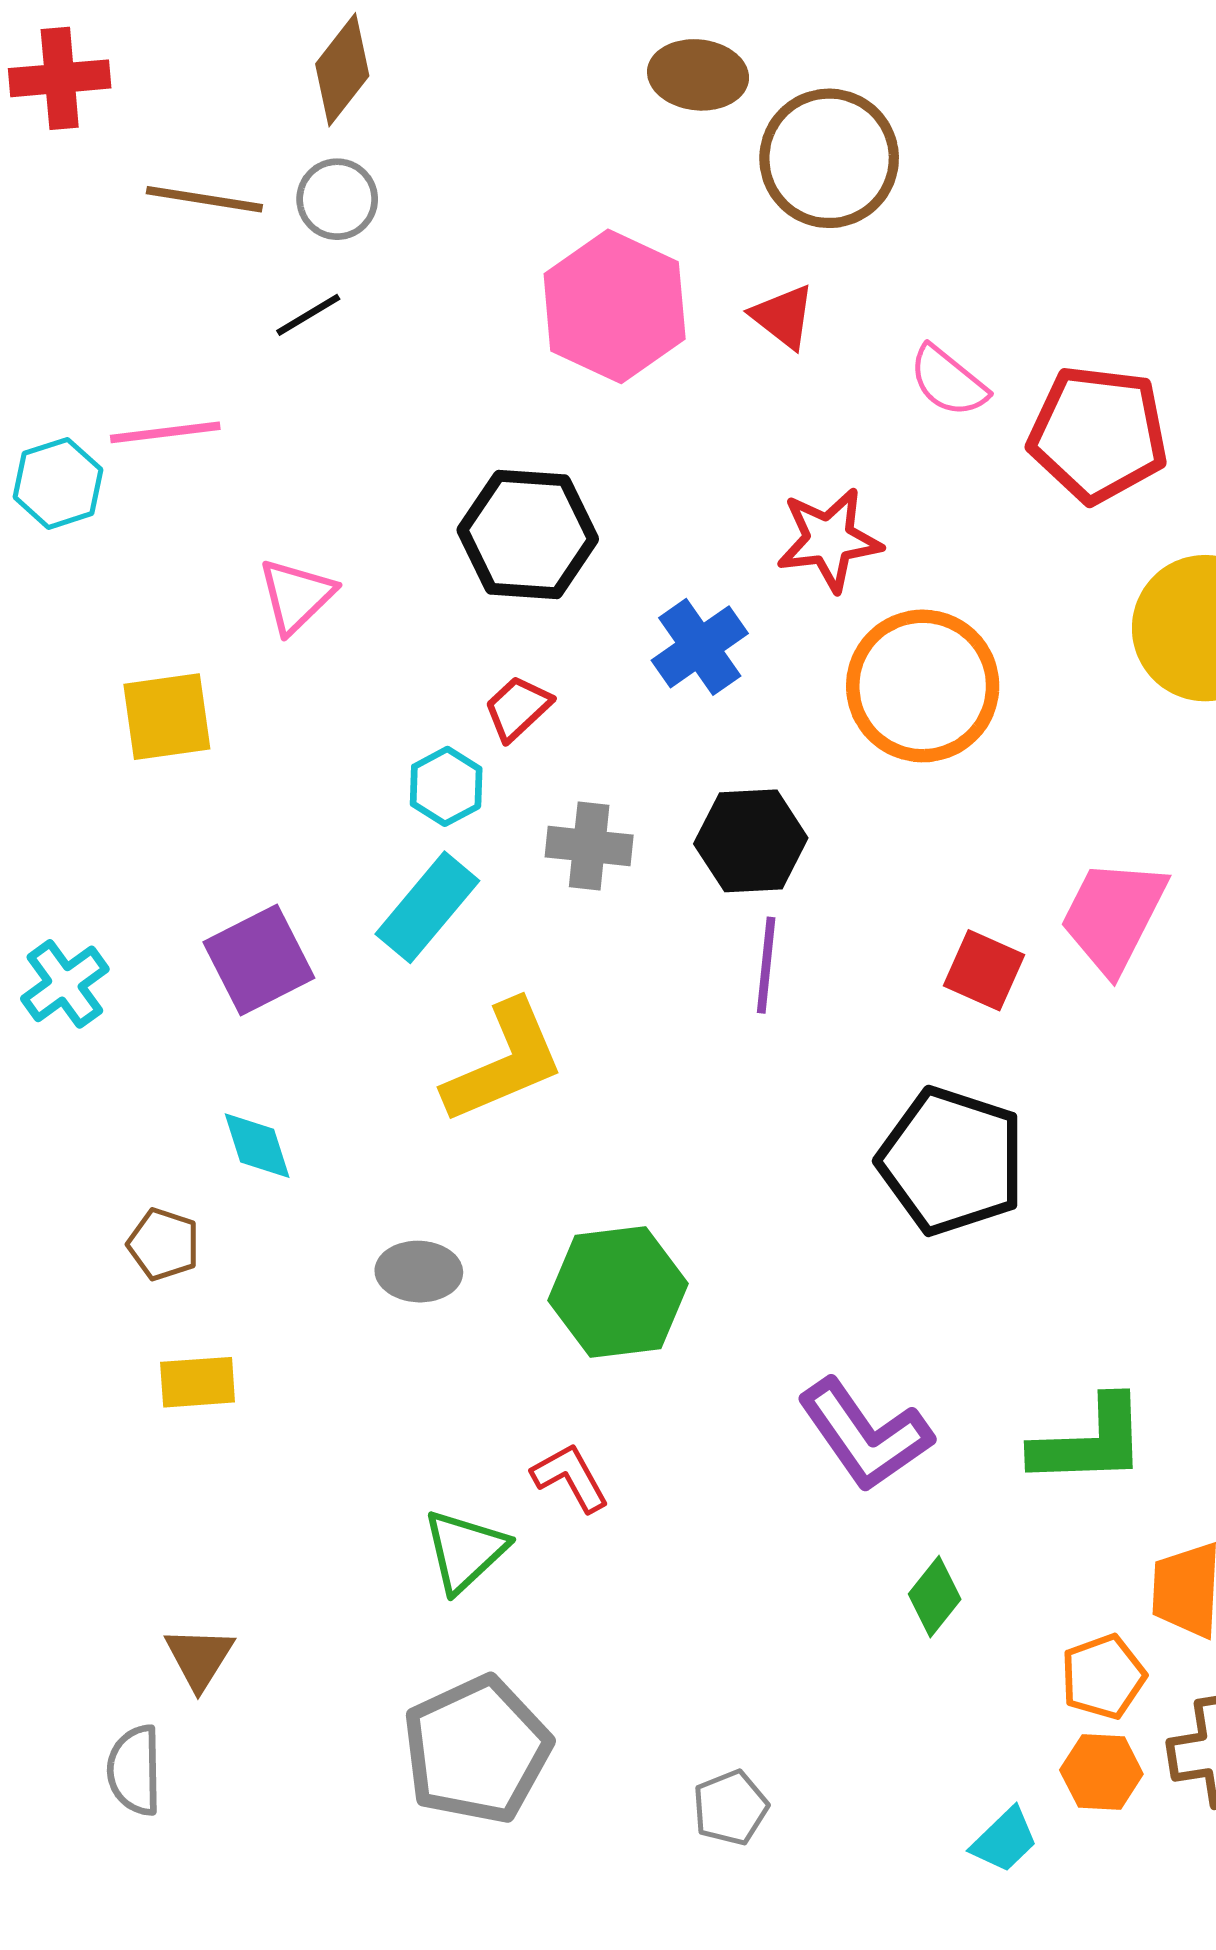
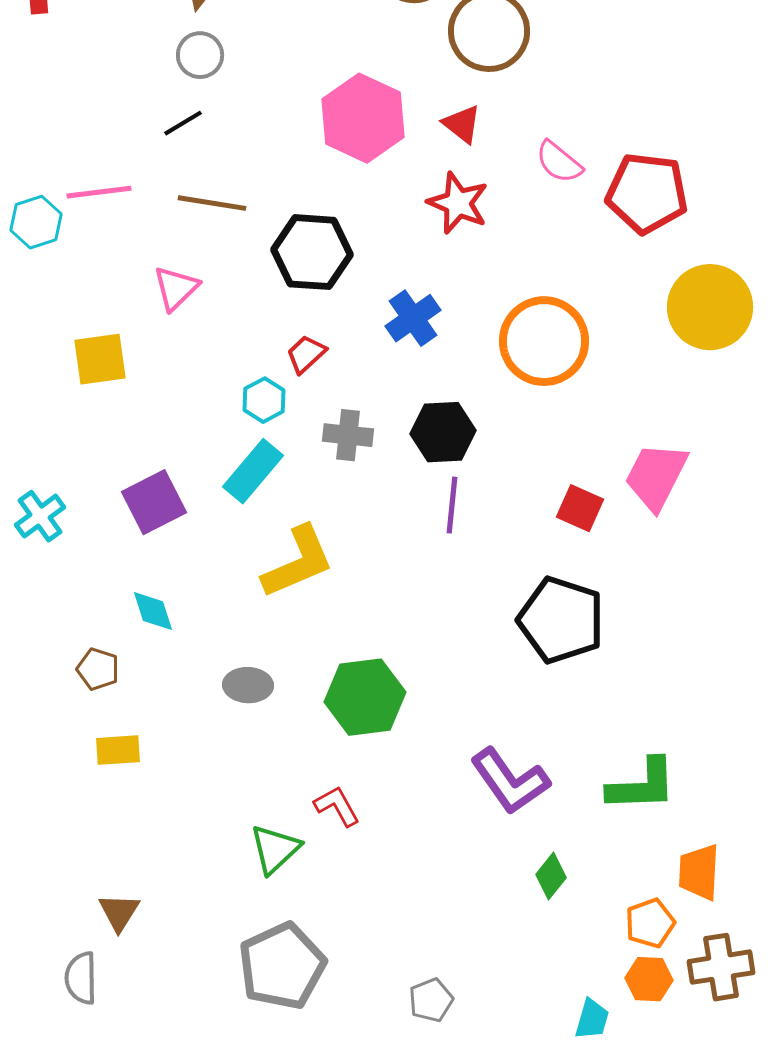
brown line: (204, 199) -> (212, 203), moved
red star: (829, 540) -> (458, 203), moved, turned 30
cyan trapezoid: (1004, 1840) -> (592, 1019), turned -30

